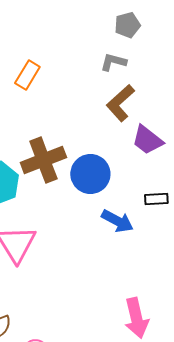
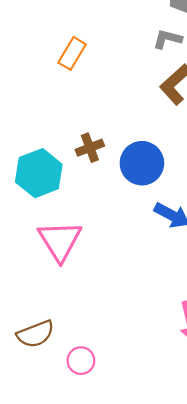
brown cross: (43, 160) -> (90, 148), size x0.6

